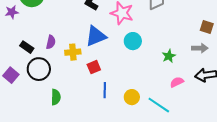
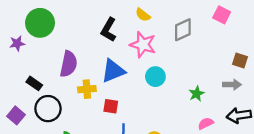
purple semicircle: (51, 42) -> (69, 64), moved, size x1.6
red square: (94, 67) -> (111, 106), turned 32

